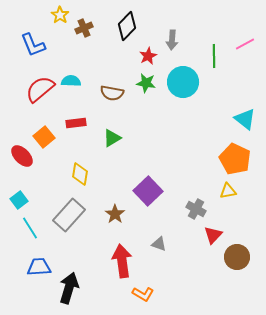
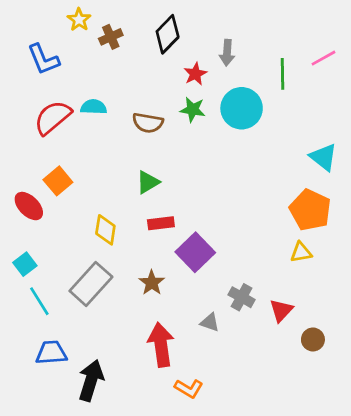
red rectangle: (76, 123) -> (161, 223), moved
gray cross: (196, 209) -> (242, 297), moved
brown circle: (237, 257) -> (313, 339), size x0.7

